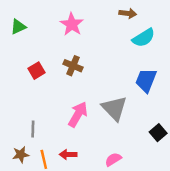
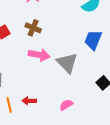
pink arrow: (78, 114) -> (39, 55), moved, turned 70

